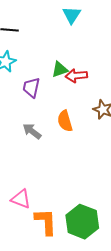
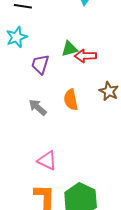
pink triangle: (21, 199) -> (47, 160), moved

